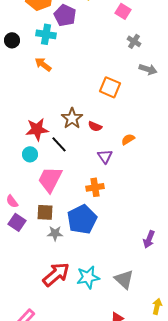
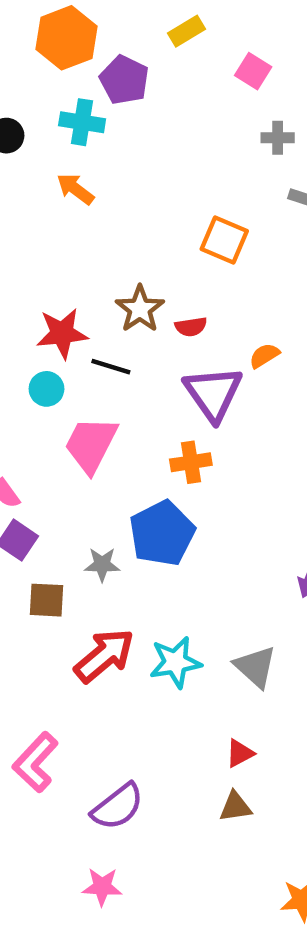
gray cross: (134, 41) -> (278, 138), turned -32
red semicircle: (95, 126) -> (191, 327), turned -32
black line: (59, 144) -> (111, 367), turned -30
purple triangle: (105, 156) -> (213, 393), size x1.8
brown square: (45, 212) -> (46, 600), moved

